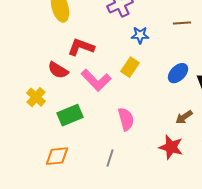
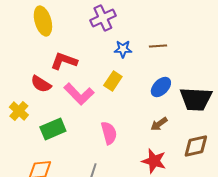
brown line: (182, 23) -> (158, 46), moved
brown arrow: (184, 117) -> (159, 124), moved

